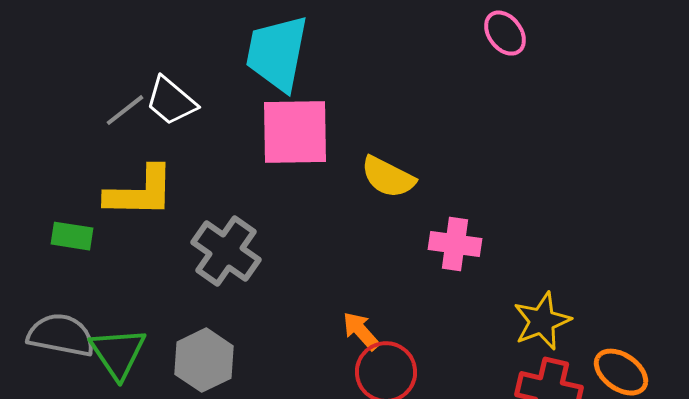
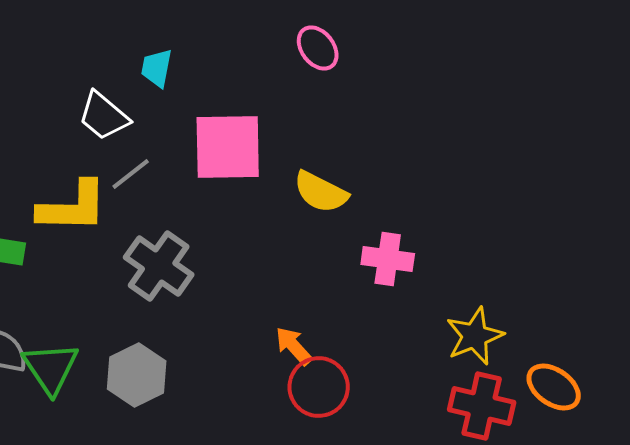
pink ellipse: (505, 33) -> (318, 48), moved
cyan trapezoid: (277, 53) -> (157, 68), moved, size x0.5
gray line: (125, 110) -> (131, 174), moved

